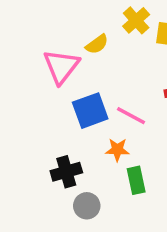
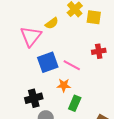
green rectangle: (136, 180) -> (75, 103), turned 35

